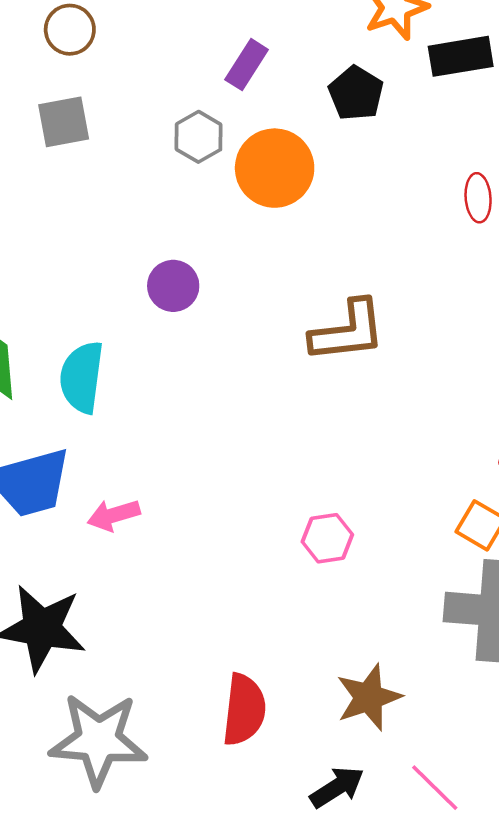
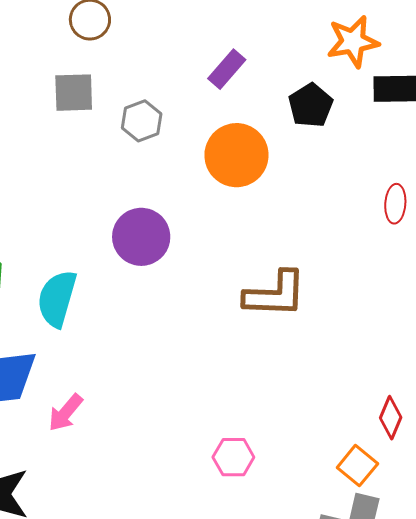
gray hexagon: (199, 137) -> (142, 121), moved
purple circle: (173, 286) -> (141, 237), size x1.4
pink arrow: (114, 515) -> (66, 413), turned -42

